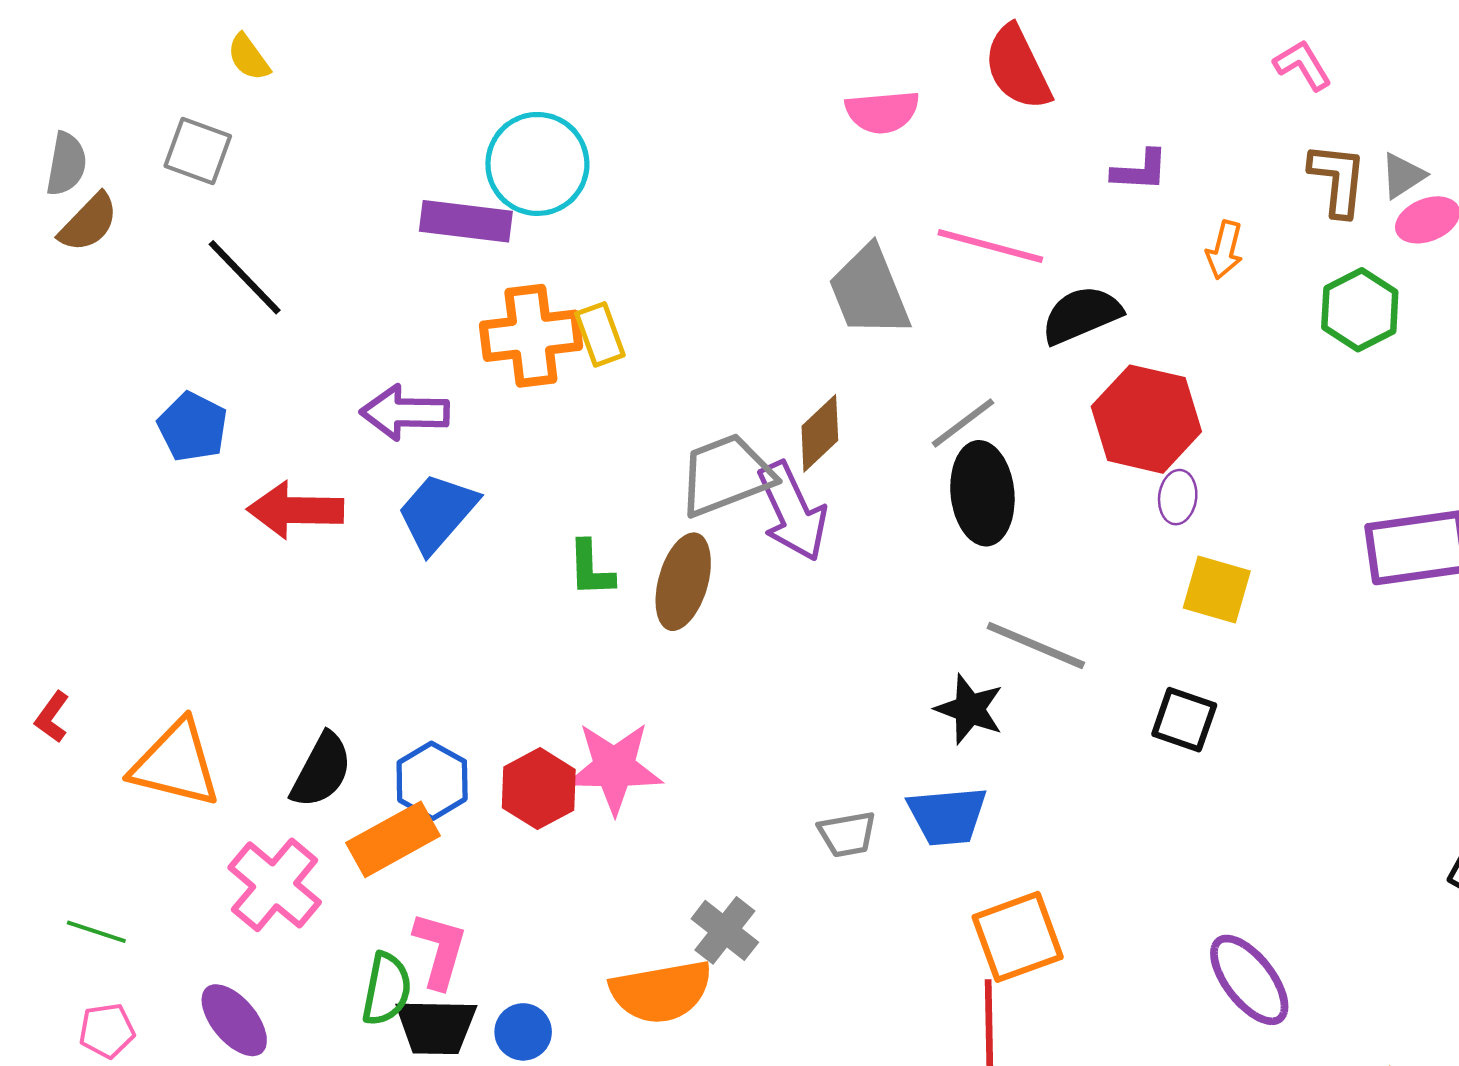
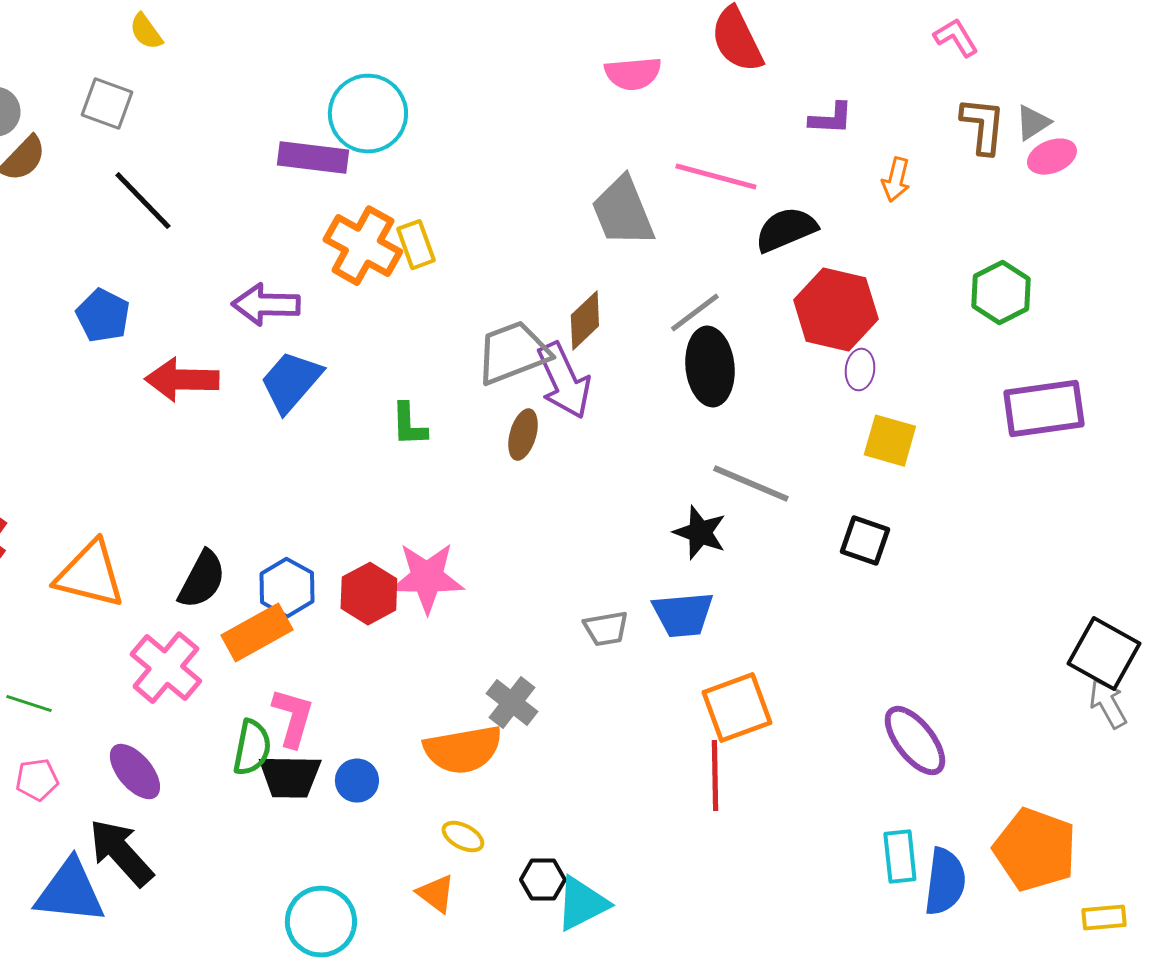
green hexagon: (1360, 310) -> (1001, 293), moved
orange cross: (531, 336) -> (363, 246), turned 36
brown ellipse: (683, 582) -> (523, 435), moved, size x0.7

